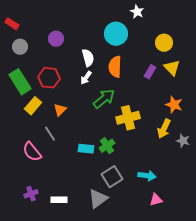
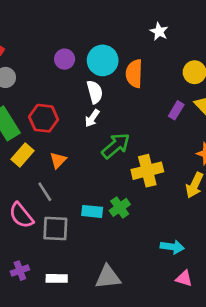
cyan circle: (116, 34) -> (103, 60), moved
purple circle: (56, 39) -> (65, 59), moved
orange semicircle: (115, 67) -> (134, 74), moved
gray square: (112, 177) -> (55, 228), moved, turned 35
gray triangle: (98, 199) -> (108, 277), turned 30
pink triangle: (156, 200) -> (184, 278), turned 32

